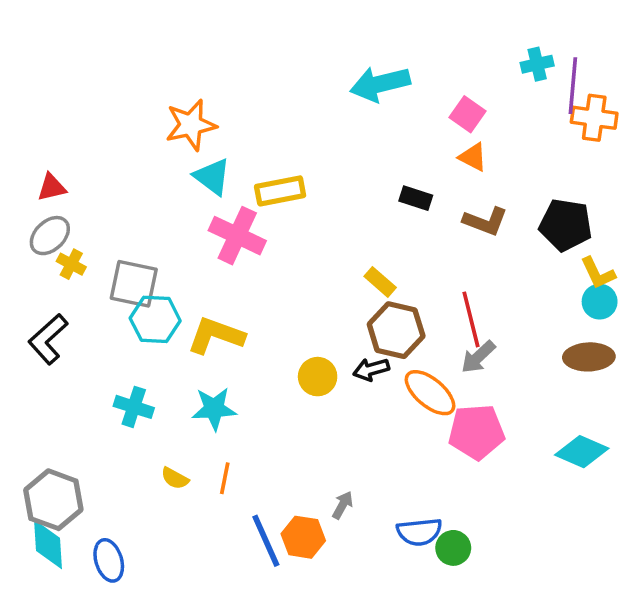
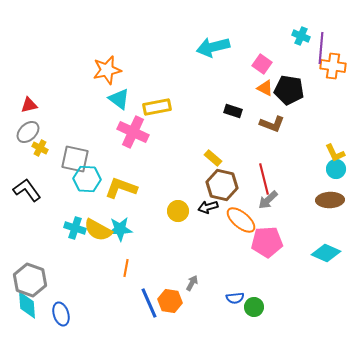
cyan cross: (537, 64) -> (301, 36), turned 36
black pentagon: (566, 225) -> (289, 90), moved
black L-shape: (48, 339) -> (27, 190), turned 96
yellow semicircle: (175, 478) -> (98, 230), moved, size x1.8
blue semicircle: (419, 532) -> (235, 298), size x0.7

